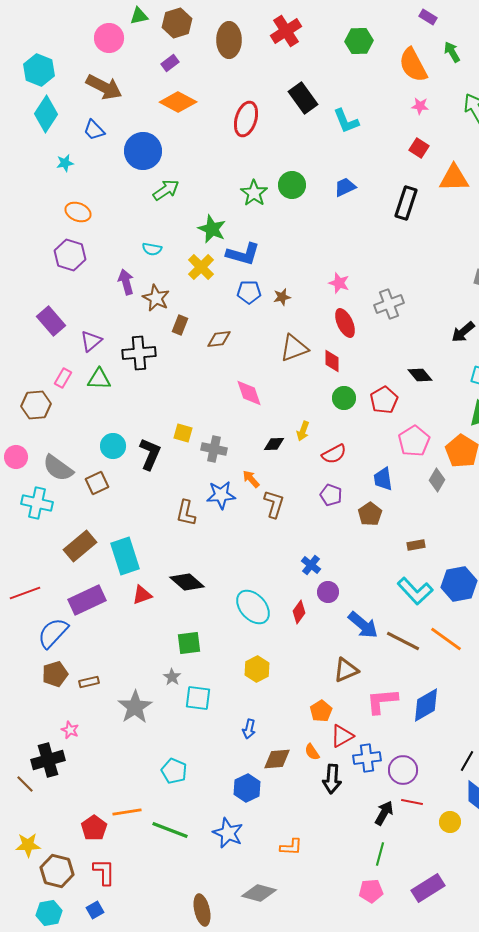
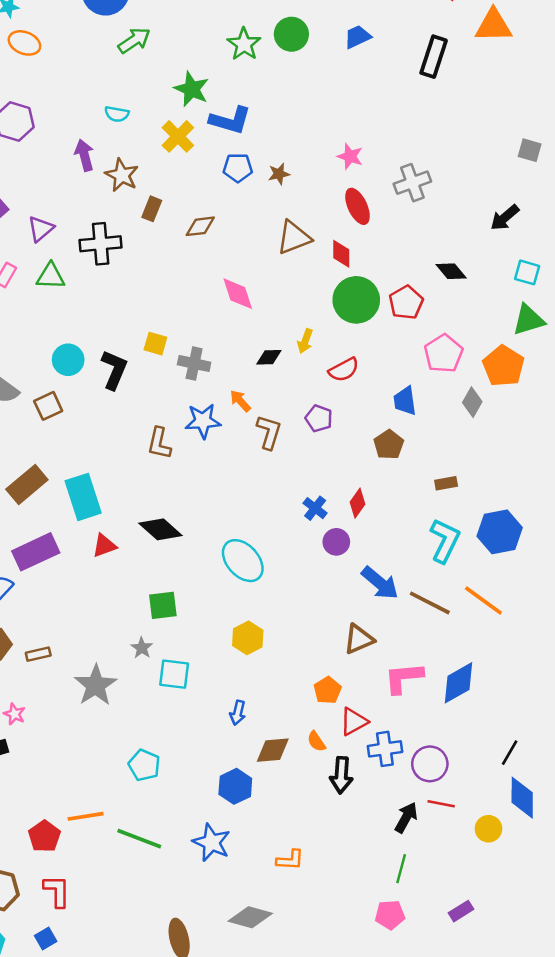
orange ellipse: (78, 212) -> (24, 43), moved
green circle: (344, 398) -> (356, 300), size x1.6
purple pentagon: (331, 495) -> (319, 418), moved
cyan L-shape: (415, 591) -> (445, 541), turned -111
red diamond: (299, 612) -> (358, 503), moved
purple rectangle: (428, 888) -> (461, 911), size x0.6

